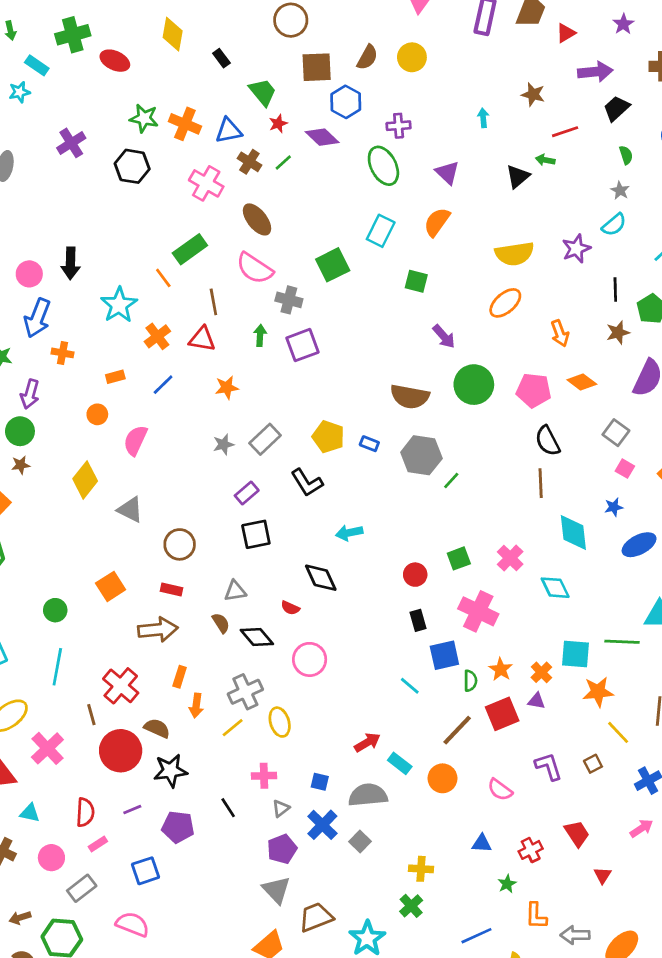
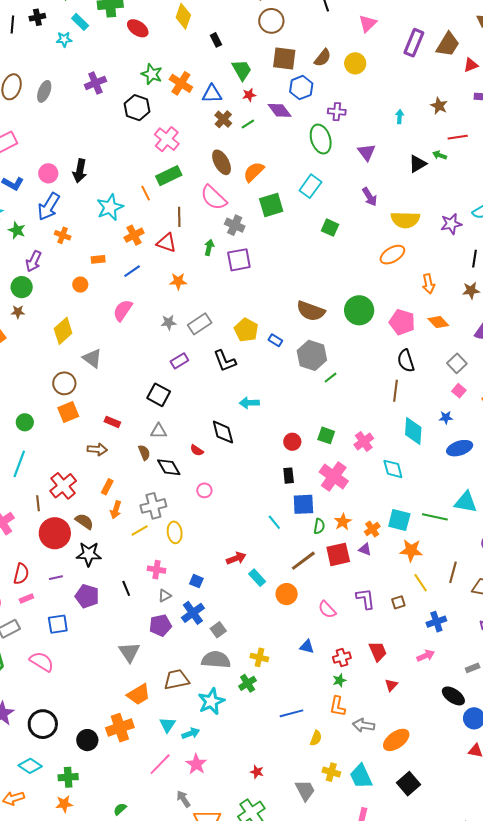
pink cross: (206, 183) -> (167, 139), moved
orange semicircle: (437, 222) -> (254, 172), moved
purple arrow: (444, 336) -> (370, 197), moved
pink semicircle: (135, 440) -> (123, 310), moved
black square: (256, 534) -> (159, 395), moved, turned 30
brown circle: (180, 544) -> (64, 383), moved
green square: (459, 558) -> (326, 435), turned 30
brown arrow: (158, 630) -> (97, 449), size x0.7
pink circle: (310, 659) -> (204, 490), size x0.6
gray semicircle: (368, 795) -> (216, 660), moved
green star: (507, 884) -> (339, 680), moved
gray triangle: (276, 890) -> (129, 652), moved

